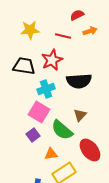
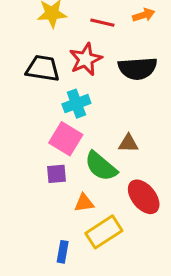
black semicircle: (79, 81) -> (138, 68), moved
brown triangle: (80, 115) -> (128, 143), turned 48
purple square: (33, 135) -> (57, 174), turned 32

